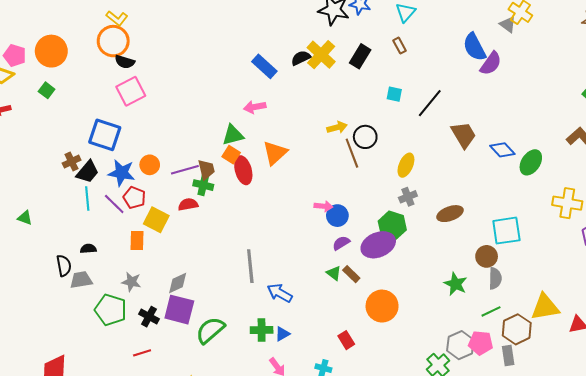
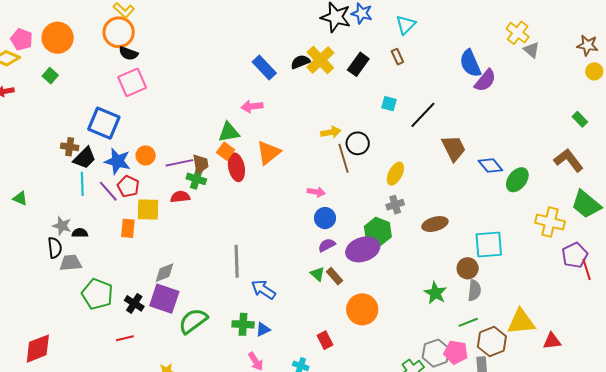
gray triangle: (508, 24) -> (531, 50), moved
brown cross: (72, 162) -> (70, 147), turned 30
pink arrow: (323, 206) -> (316, 192), moved
yellow square: (156, 220) -> (148, 210), turned -30
gray star: (131, 282) -> (62, 226), moved

